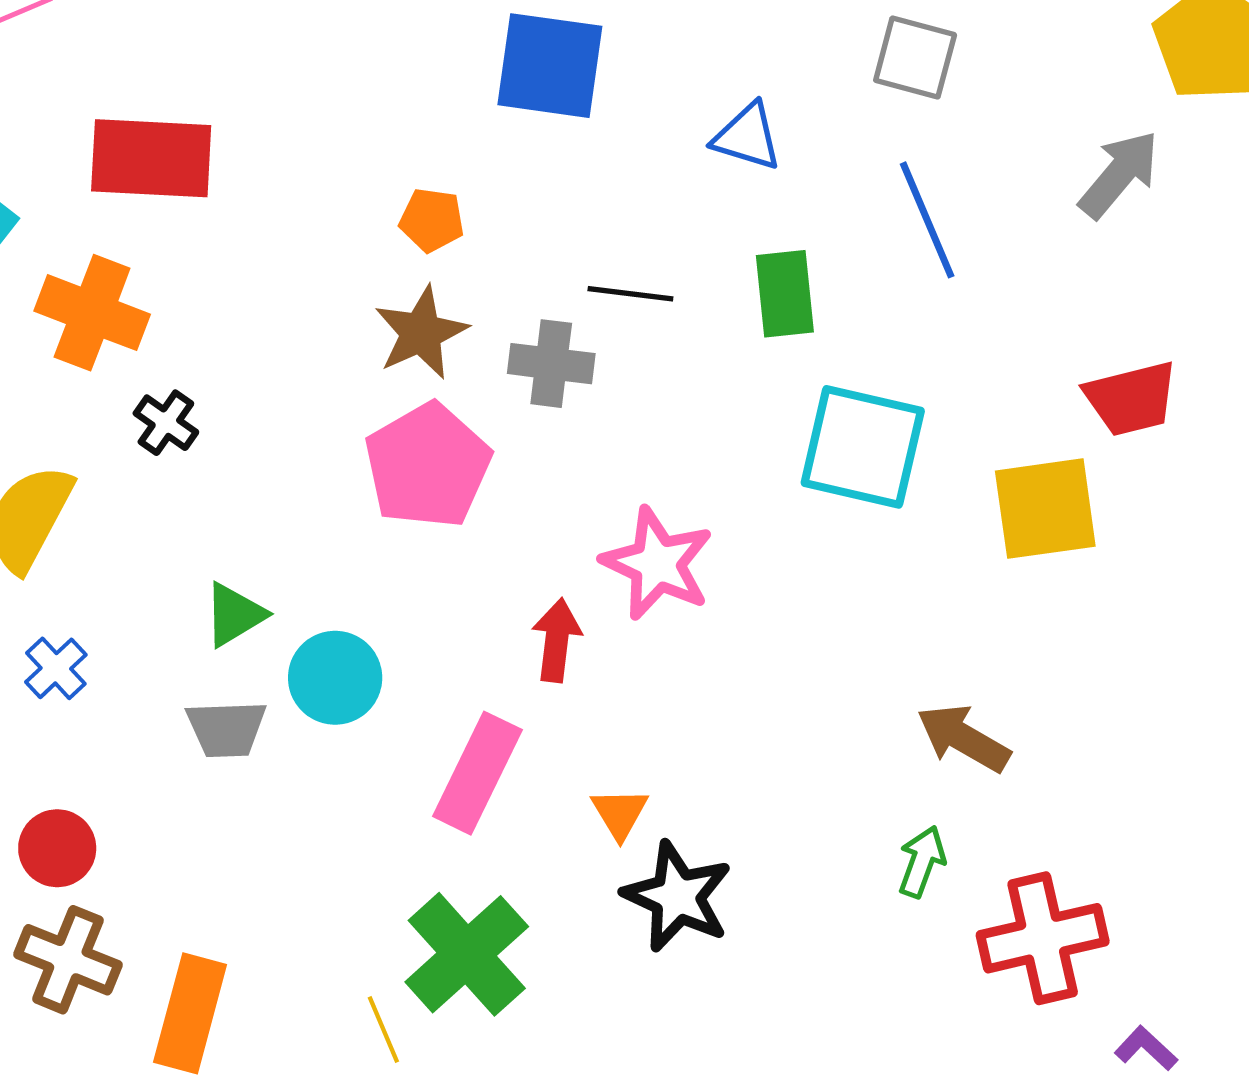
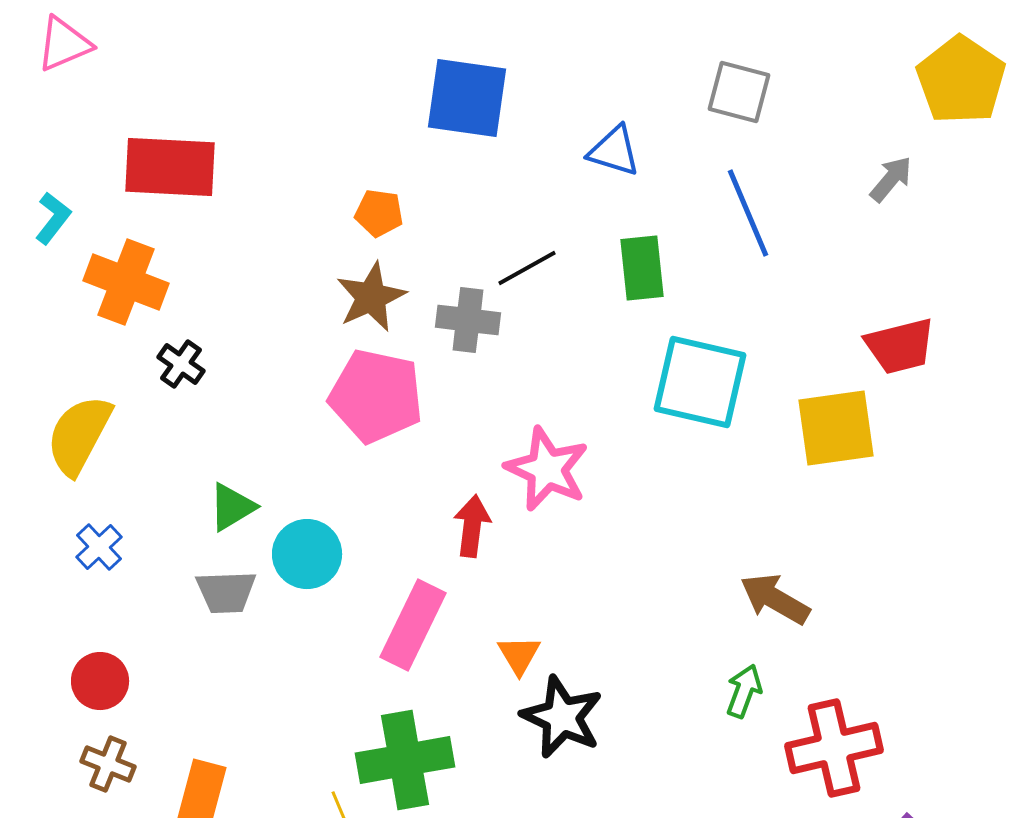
gray arrow: (1119, 174) -> (891, 179), size x0.7
black line: (630, 294) -> (527, 268), turned -36
pink pentagon: (428, 466) -> (376, 396), turned -30
green cross: (467, 954) -> (405, 760), turned 32
brown cross: (68, 960) -> (108, 764), size x0.7

